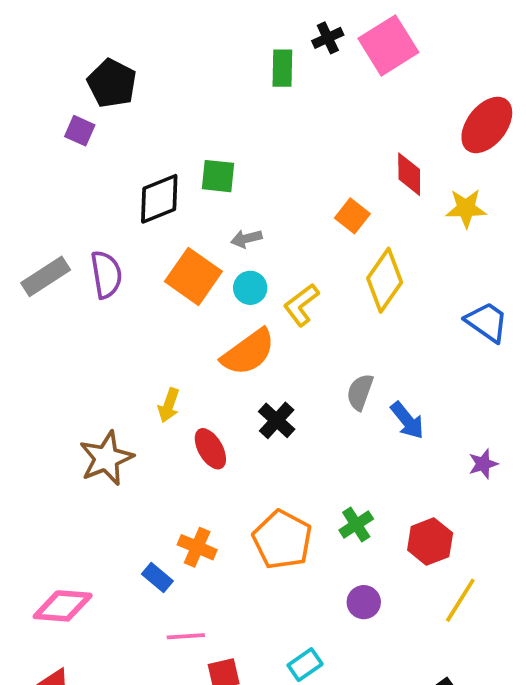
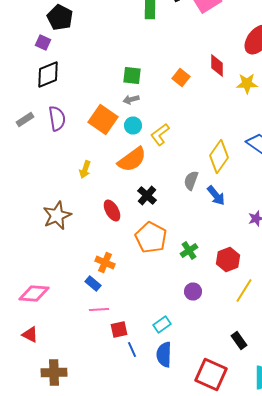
green square: (218, 176) -> (132, 76), moved
black diamond: (159, 199) -> (48, 74), moved
orange square: (352, 216) -> (181, 78), moved
gray rectangle: (46, 276) -> (25, 120), size x0.7
yellow diamond: (385, 280) -> (219, 156), moved
yellow arrow: (169, 405) -> (85, 170), moved
orange pentagon: (282, 540) -> (151, 238), moved
blue rectangle: (157, 578) -> (93, 284), moved

